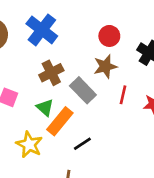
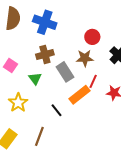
blue cross: (42, 30) -> (45, 22), turned -30
orange rectangle: (60, 121) -> (79, 95), moved
black line: (82, 144) -> (57, 110), turned 72

